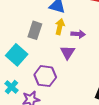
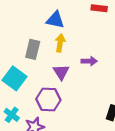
purple arrow: (78, 34) -> (89, 61), moved
purple triangle: (68, 52) -> (61, 72), moved

